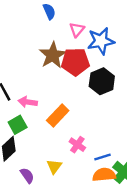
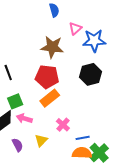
brown star: (53, 55) -> (52, 47), turned 30
red pentagon: (75, 62) -> (47, 77), moved
pink arrow: (28, 102) -> (24, 118), moved

